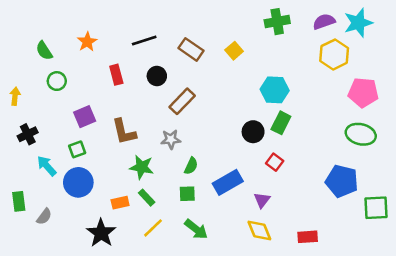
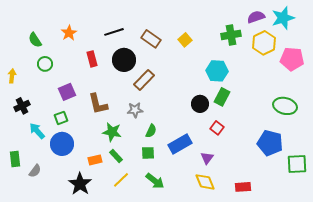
green cross: (277, 22) -> (231, 35), moved
black circle: (157, 76) -> (124, 60), size x1.5
pink pentagon: (363, 92) -> (292, 59), moved

